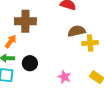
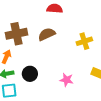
brown semicircle: (77, 31) -> (47, 34), moved

